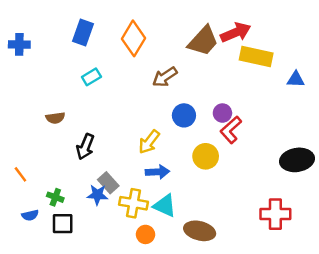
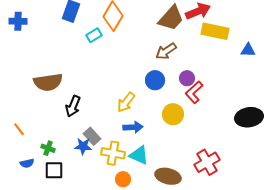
cyan rectangle: (91, 77) -> (94, 35), moved
brown arrow: (165, 77) -> (166, 51), moved
brown semicircle: (55, 118) -> (48, 82), size x1.8
red cross: (275, 214) -> (207, 162), moved, turned -30

